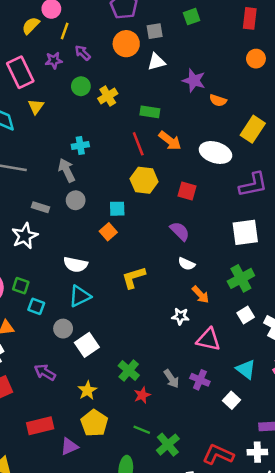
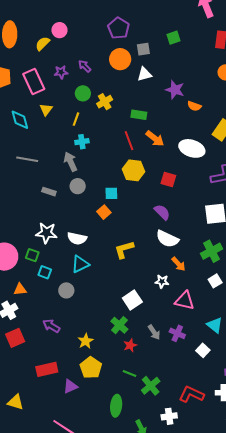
yellow line: (65, 31) -> (76, 119), moved
white star: (25, 236) -> (46, 233), moved, turned 30
white semicircle: (187, 264) -> (167, 239), size x1.6
white square: (87, 345) -> (132, 300), moved

